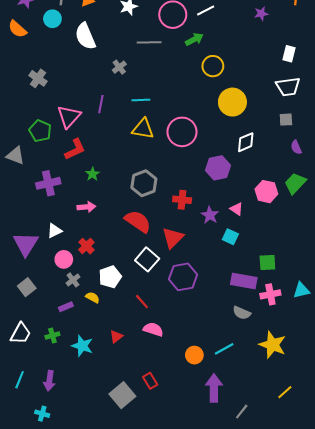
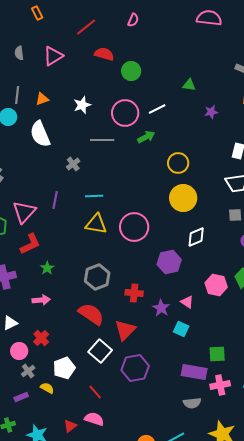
yellow circle: (213, 66) -> (178, 163), moved
gray semicircle: (242, 313) -> (192, 403), turned -30
pink semicircle: (153, 329) -> (94, 419), moved

